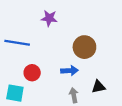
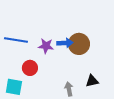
purple star: (49, 18) -> (46, 46), moved
blue arrow: (70, 71) -> (65, 43), moved

